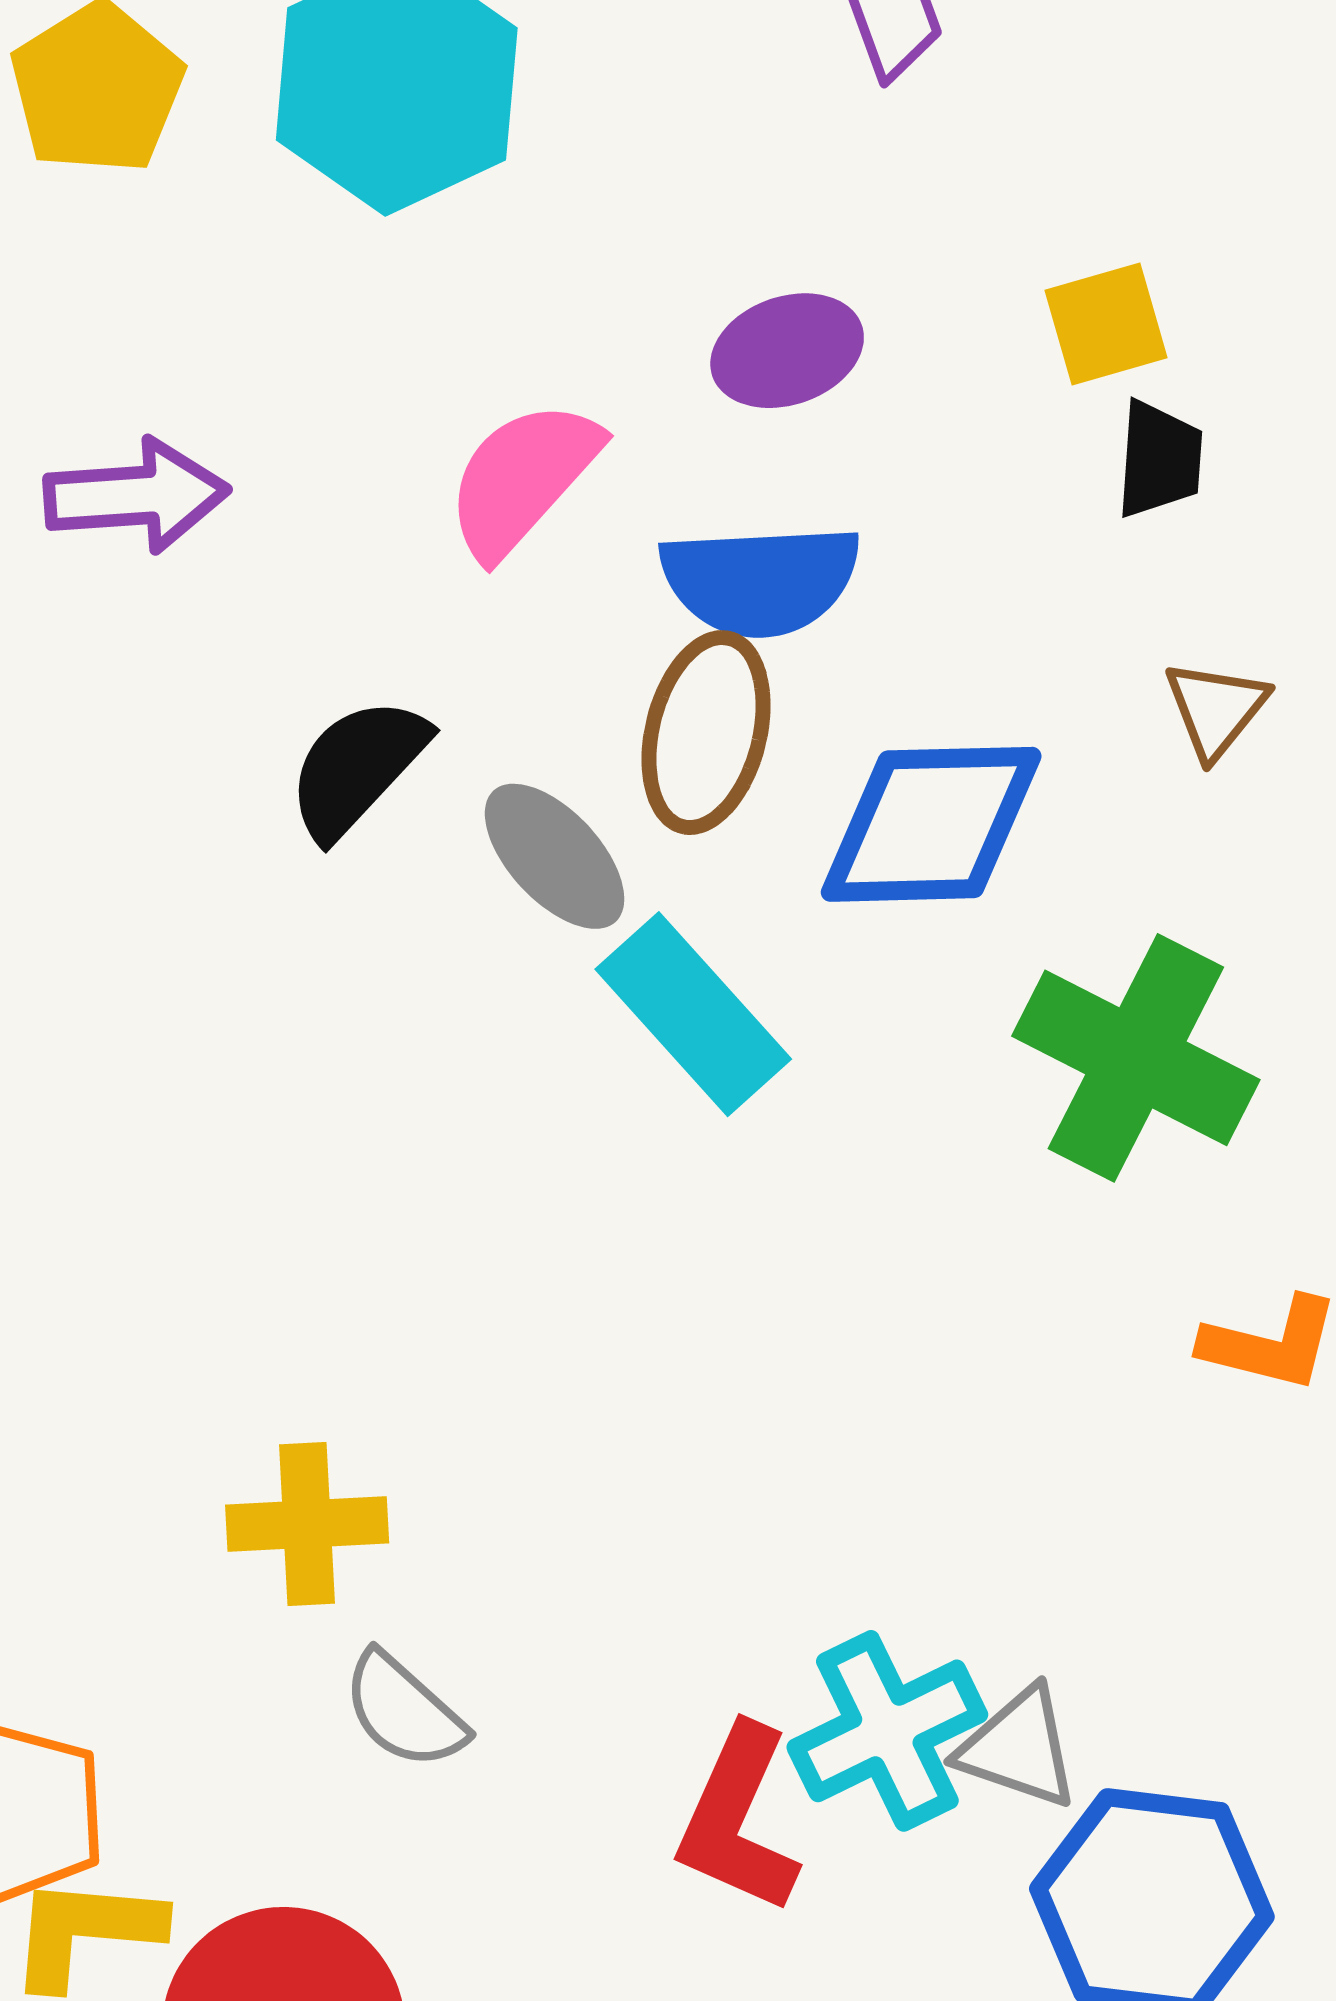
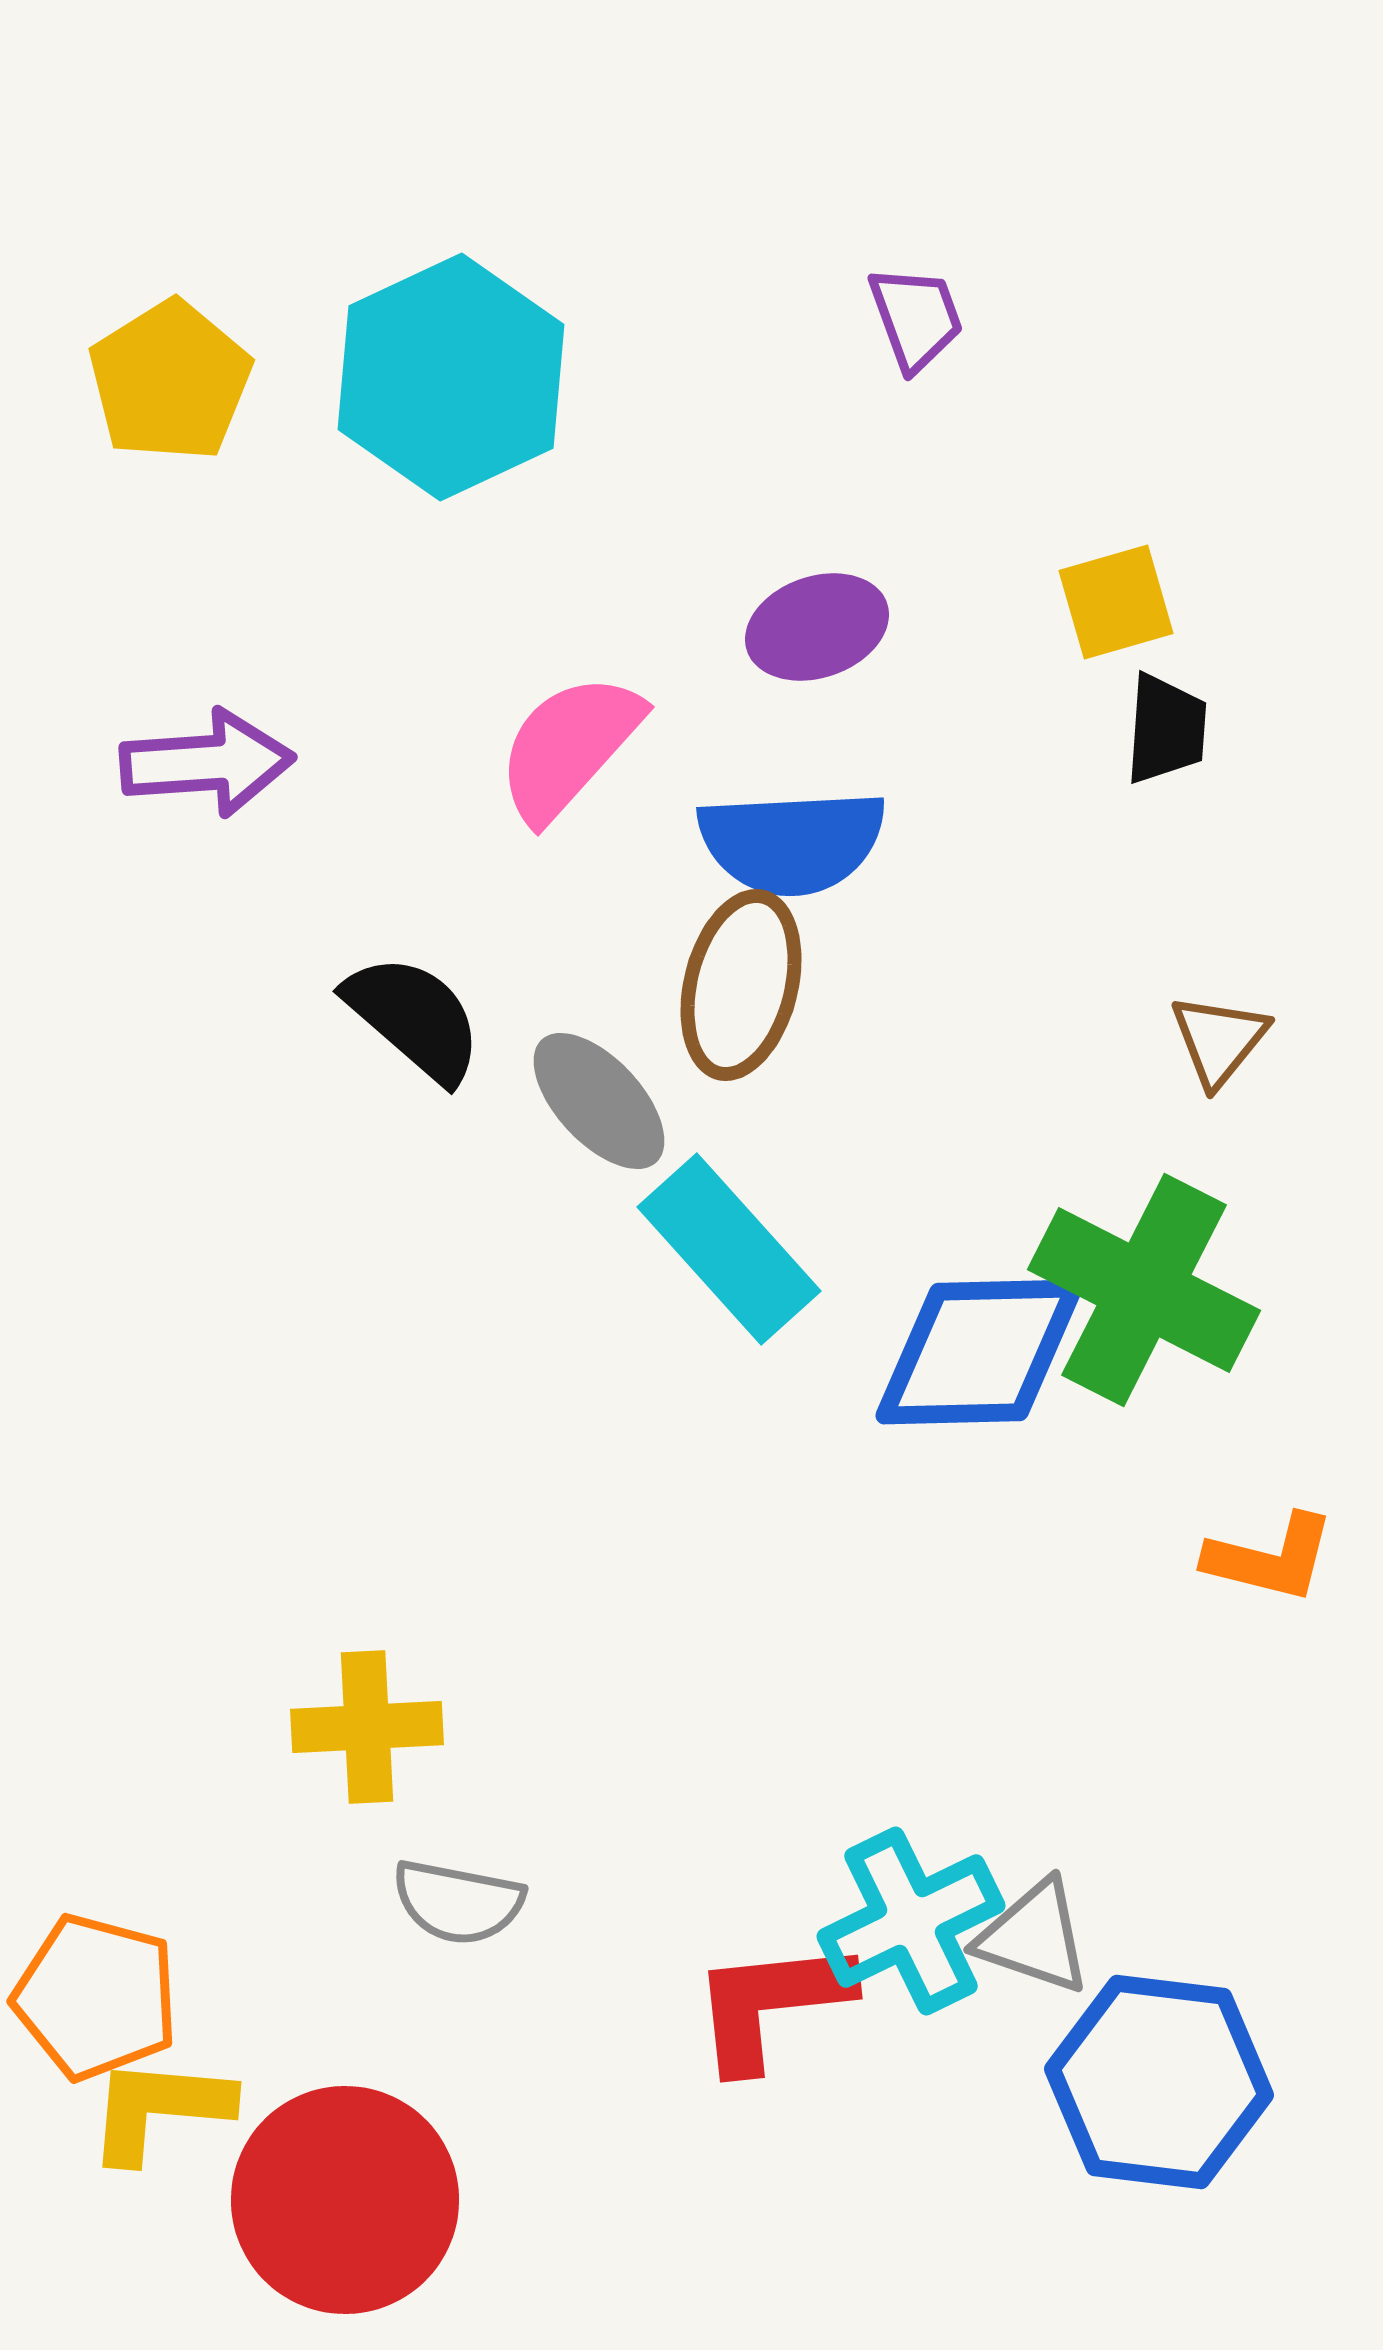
brown triangle: (1216, 709) -> (1219, 1040), moved
black semicircle: (357, 768) -> (414, 1018), turned 88
blue diamond: (931, 824) -> (979, 1352), moved
gray semicircle: (404, 1711) -> (458, 1902), turned -31
red L-shape: (738, 1819) -> (771, 2004), turned 60

